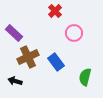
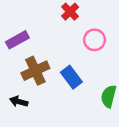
purple rectangle: (14, 33) -> (17, 40), turned -72

